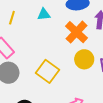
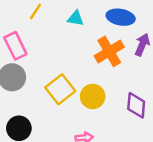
yellow circle: (84, 59) -> (93, 96), moved

